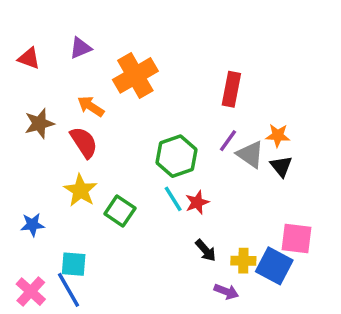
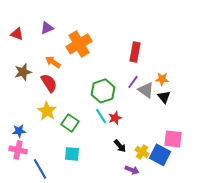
yellow cross: (243, 261) -> (142, 152), turned 32
cyan square: (74, 264) -> (72, 154), moved
pink cross: (31, 292) -> (18, 150), moved, turned -30

